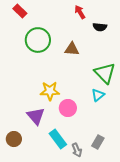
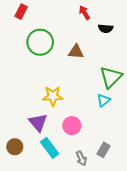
red rectangle: (20, 11) -> (21, 12), turned 72
green triangle: (105, 73) -> (111, 77), turned 30
pink circle: (68, 108) -> (72, 126), moved
cyan rectangle: (58, 139) -> (50, 148), moved

